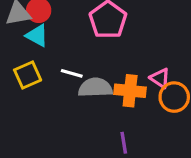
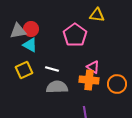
pink triangle: (160, 78) -> (93, 67), moved
gray semicircle: (95, 88) -> (57, 87), moved

